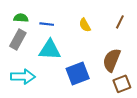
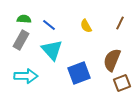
blue line: (47, 24) -> (49, 25), turned 32
cyan triangle: (50, 50) -> (52, 50), turned 45

